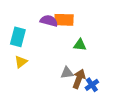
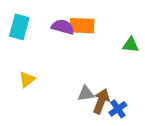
cyan rectangle: (18, 37) -> (19, 27), moved
green triangle: (80, 45) -> (131, 45), moved

